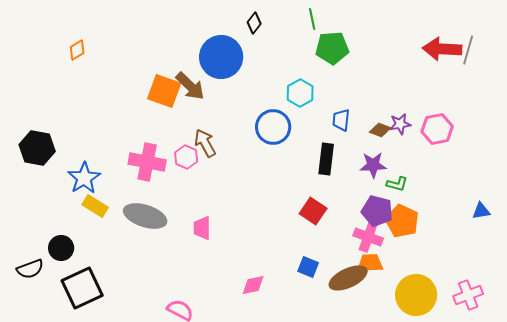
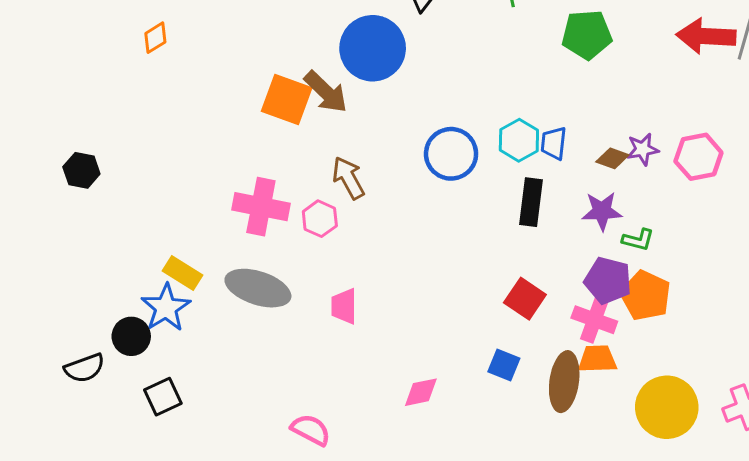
green pentagon: (332, 48) -> (587, 35), moved
cyan hexagon: (300, 93) -> (519, 140), moved
black hexagon: (37, 148) -> (81, 170), moved, size x0.7
pink hexagon: (186, 157) -> (320, 219), moved
blue star: (84, 178) -> (166, 308), moved
red square: (313, 211) -> (525, 299), moved
brown ellipse: (348, 278) -> (564, 382), turned -57
black square: (82, 288) -> (163, 397), size x0.6

